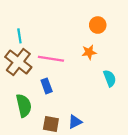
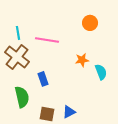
orange star: (89, 52) -> (82, 60), moved
pink line: (51, 59) -> (47, 40), moved

